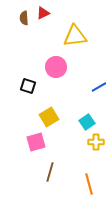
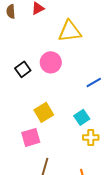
brown semicircle: (24, 18) -> (11, 11), moved
black square: (28, 86) -> (23, 69), moved, turned 35

